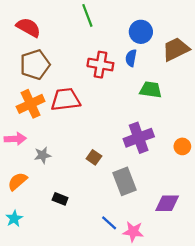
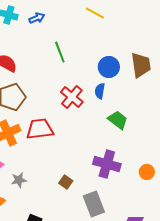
brown trapezoid: (176, 49) -> (141, 65), moved, turned 108
red cross: (100, 65) -> (72, 97), turned 30
green trapezoid: (151, 90) -> (118, 120), turned 30
purple cross: (139, 138) -> (107, 164), turned 36

